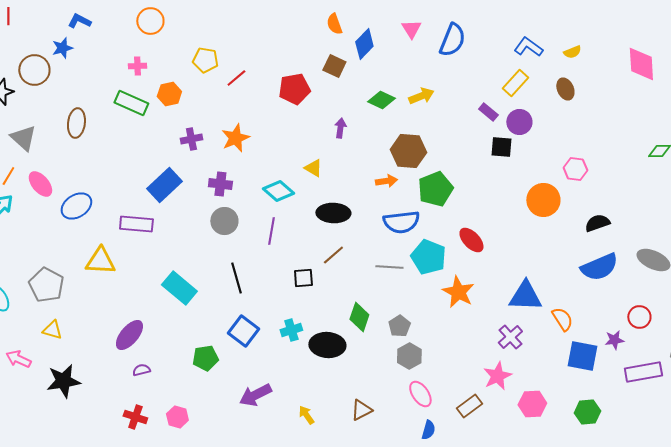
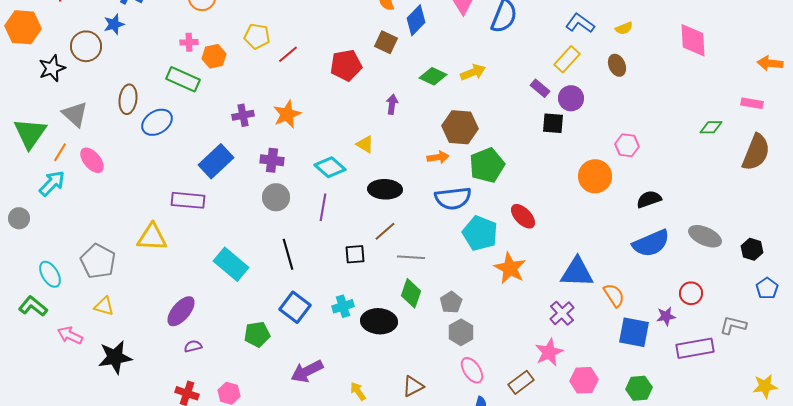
orange hexagon: (169, 94) -> (214, 56), moved
blue ellipse: (76, 206) -> (157, 122), moved
gray line: (389, 267) -> (411, 257), moved

